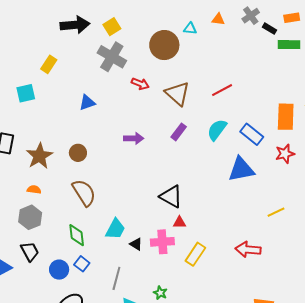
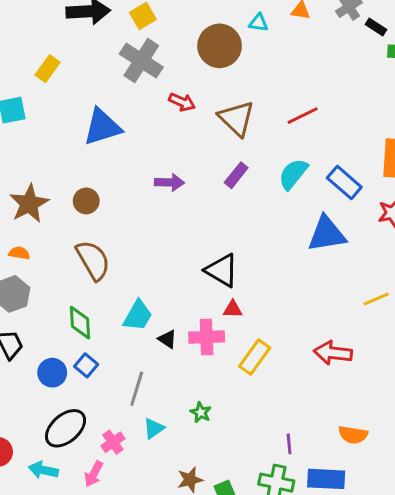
blue triangle: (87, 102) -> (102, 127), size x1.6

